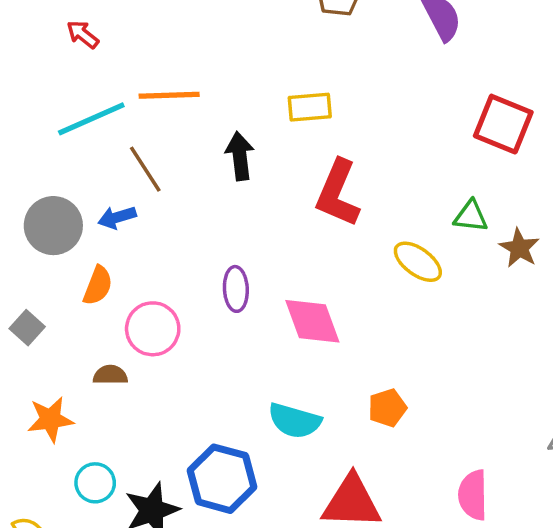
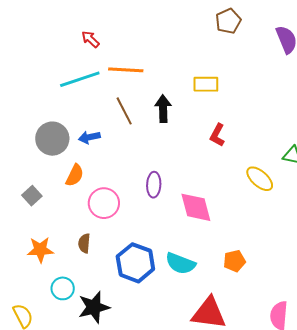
red arrow: (83, 34) -> (90, 39), moved
brown line: (145, 169) -> (124, 111), moved
red L-shape: (338, 193) -> (217, 135), size x0.6
brown semicircle: (110, 375) -> (84, 243), moved, turned -90
blue hexagon: (222, 479) -> (135, 263), moved

